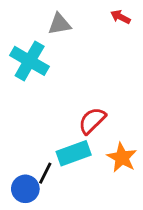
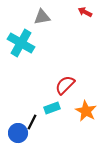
cyan rectangle: (74, 153) -> (52, 108), size x0.7

